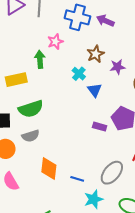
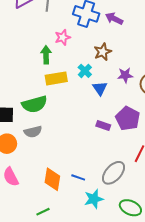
purple star: (118, 67) -> (125, 75), moved
yellow rectangle: (16, 80) -> (56, 78), moved
orange diamond: (49, 169) -> (52, 179), moved

